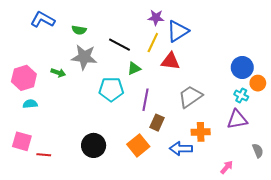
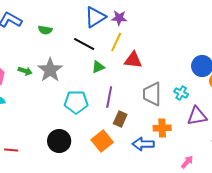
blue triangle: (178, 31) -> (95, 17), moved
gray star: (84, 57) -> (50, 70), moved, turned 30
cyan pentagon: (111, 89) -> (76, 102), moved
cyan cross: (241, 96) -> (181, 93), moved
gray trapezoid: (190, 97) -> (152, 94), turned -55

